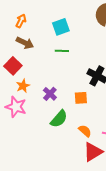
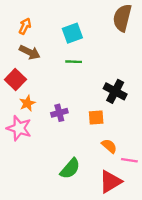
purple cross: (50, 94) -> (59, 113), turned 32
green semicircle: (59, 119) -> (70, 169), moved
orange semicircle: (85, 131) -> (109, 146), moved

